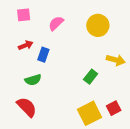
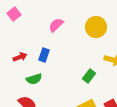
pink square: (24, 15) -> (14, 14), moved, turned -32
red arrow: (26, 45) -> (20, 57), moved

